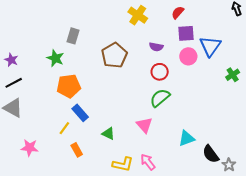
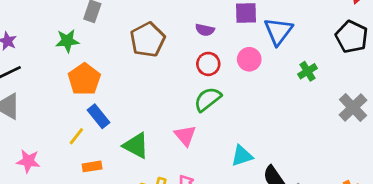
pink circle: (188, 56) -> (249, 59), moved
green star: (55, 58) -> (67, 41), turned -30
orange pentagon: (69, 86) -> (84, 79), turned -30
green triangle: (108, 133) -> (136, 146), size x1.5
orange rectangle: (77, 150) -> (92, 166), turned -72

